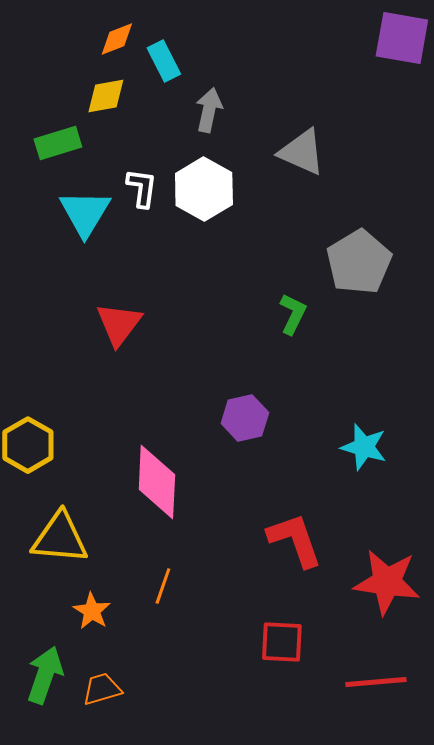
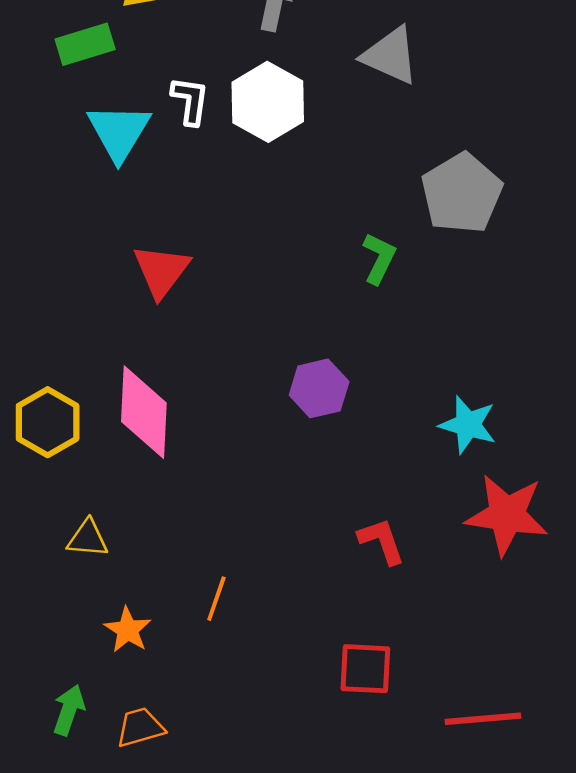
pink diamond: (157, 482) -> (144, 412), moved
yellow triangle: (60, 538) -> (88, 539), size x0.6
red L-shape: (295, 540) -> (382, 541), size x0.7
red star: (387, 582) -> (507, 515), moved
green arrow: (45, 675) -> (69, 710), size x0.7

